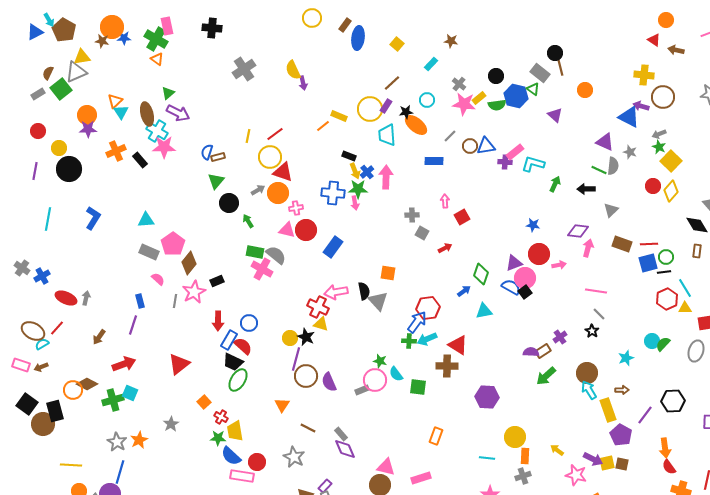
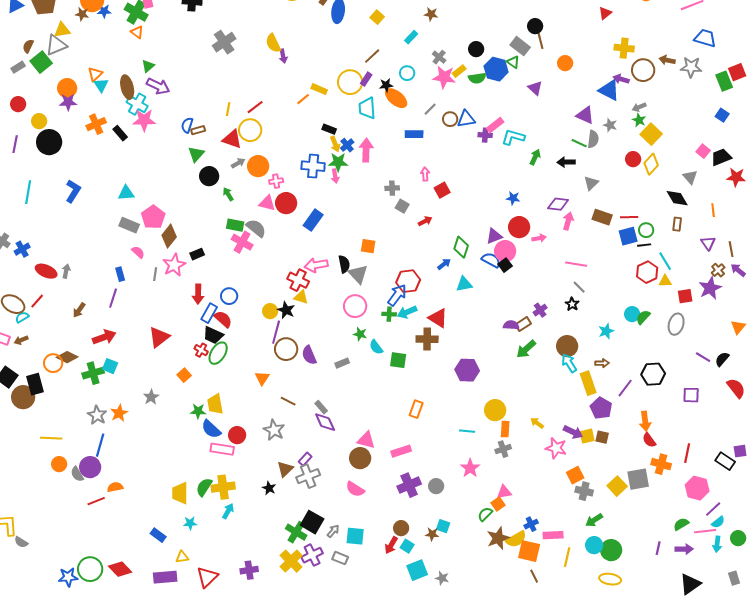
red triangle: (654, 40) -> (605, 13), moved, turned 48
brown arrow: (676, 50) -> (667, 60), moved
red triangle: (283, 172) -> (232, 139), moved
pink circle: (375, 380) -> (355, 306), moved
red cross: (221, 417) -> (201, 350), moved

